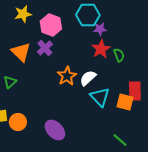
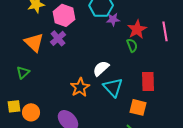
red star: (101, 49) -> (137, 29), moved
orange star: (67, 76) -> (80, 87), moved
orange square: (125, 102) -> (138, 107), moved

